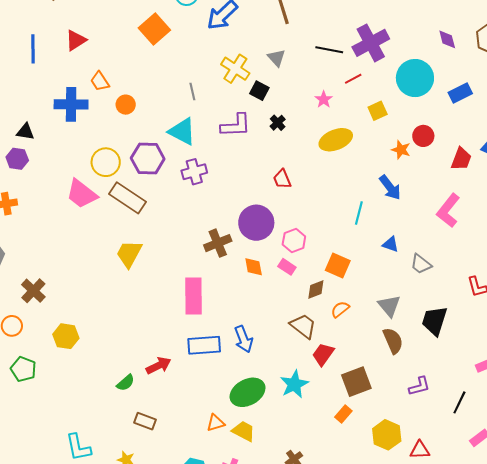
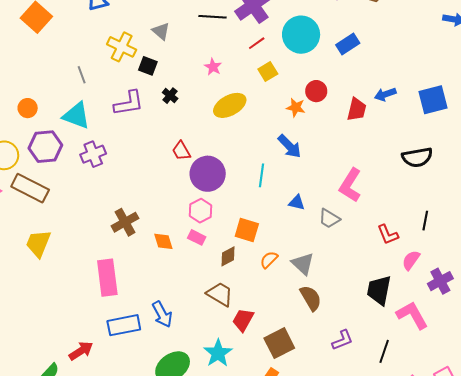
red line: (353, 79) -> (257, 43), moved
orange circle: (126, 105) -> (28, 108), moved
pink L-shape: (448, 211) -> (350, 185), moved
purple circle: (256, 223) -> (208, 174), moved
orange semicircle: (340, 309) -> (269, 260), moved
black trapezoid: (434, 321) -> (379, 290), moved

